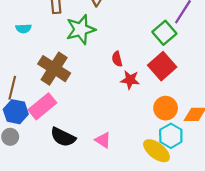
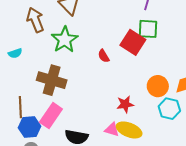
green square: (164, 33) -> (148, 29), moved, turned -30
red square: (162, 66) -> (133, 42), moved
red star: (130, 80) -> (125, 104), moved
yellow ellipse: (156, 151) -> (129, 130), moved

